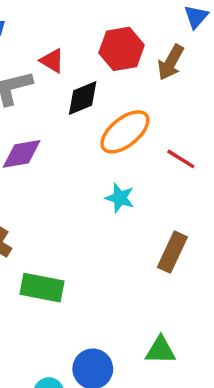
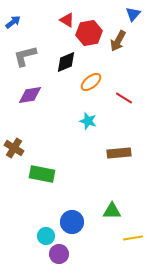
red triangle: (52, 61) -> (67, 20), moved
orange ellipse: (125, 132) -> (91, 82), size x0.7
brown rectangle: (172, 252) -> (119, 153), turned 60

